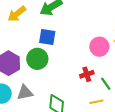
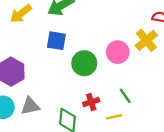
green circle: (37, 59) -> (84, 63), moved
red cross: (87, 74) -> (91, 102), moved

